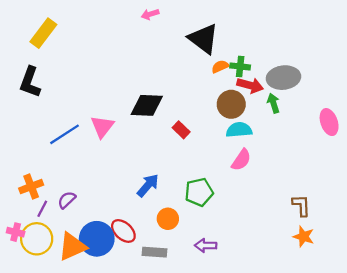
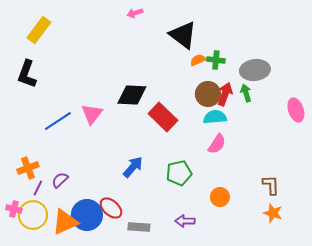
red arrow: (250, 85) -> (225, 94), moved, turned -85
red rectangle: (181, 130) -> (163, 117), size x1.8
orange circle: (168, 219) -> (220, 197), moved

